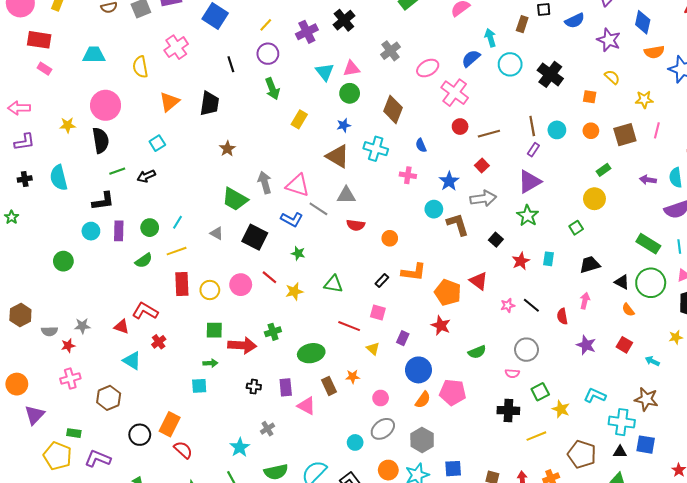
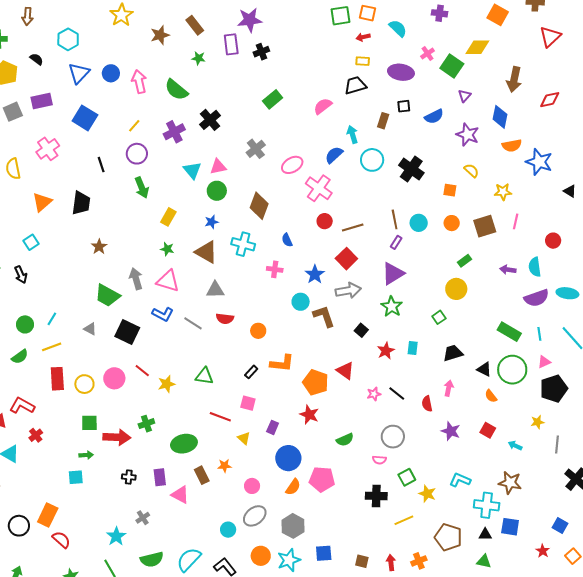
red square: (482, 166) -> (346, 259), size x1.5
black arrow: (146, 176) -> (21, 275), turned -90
gray line: (318, 209) -> (193, 323), moved
green star: (298, 253) -> (167, 249), moved

